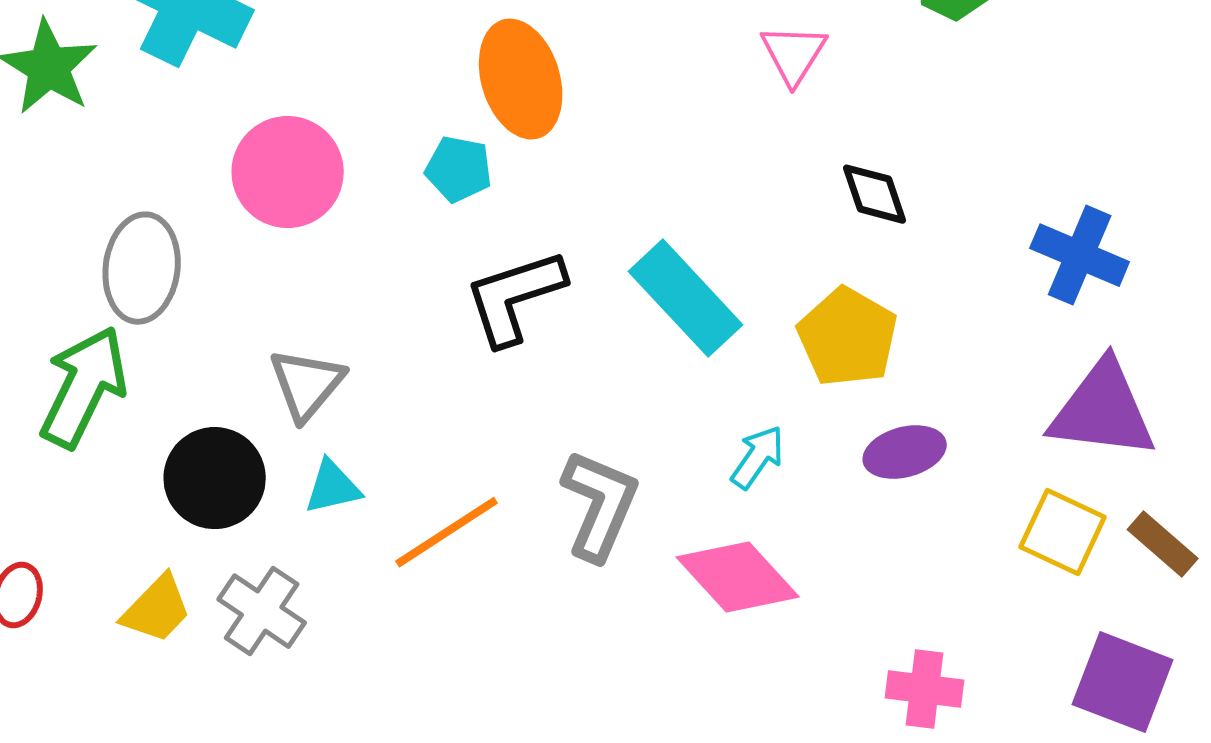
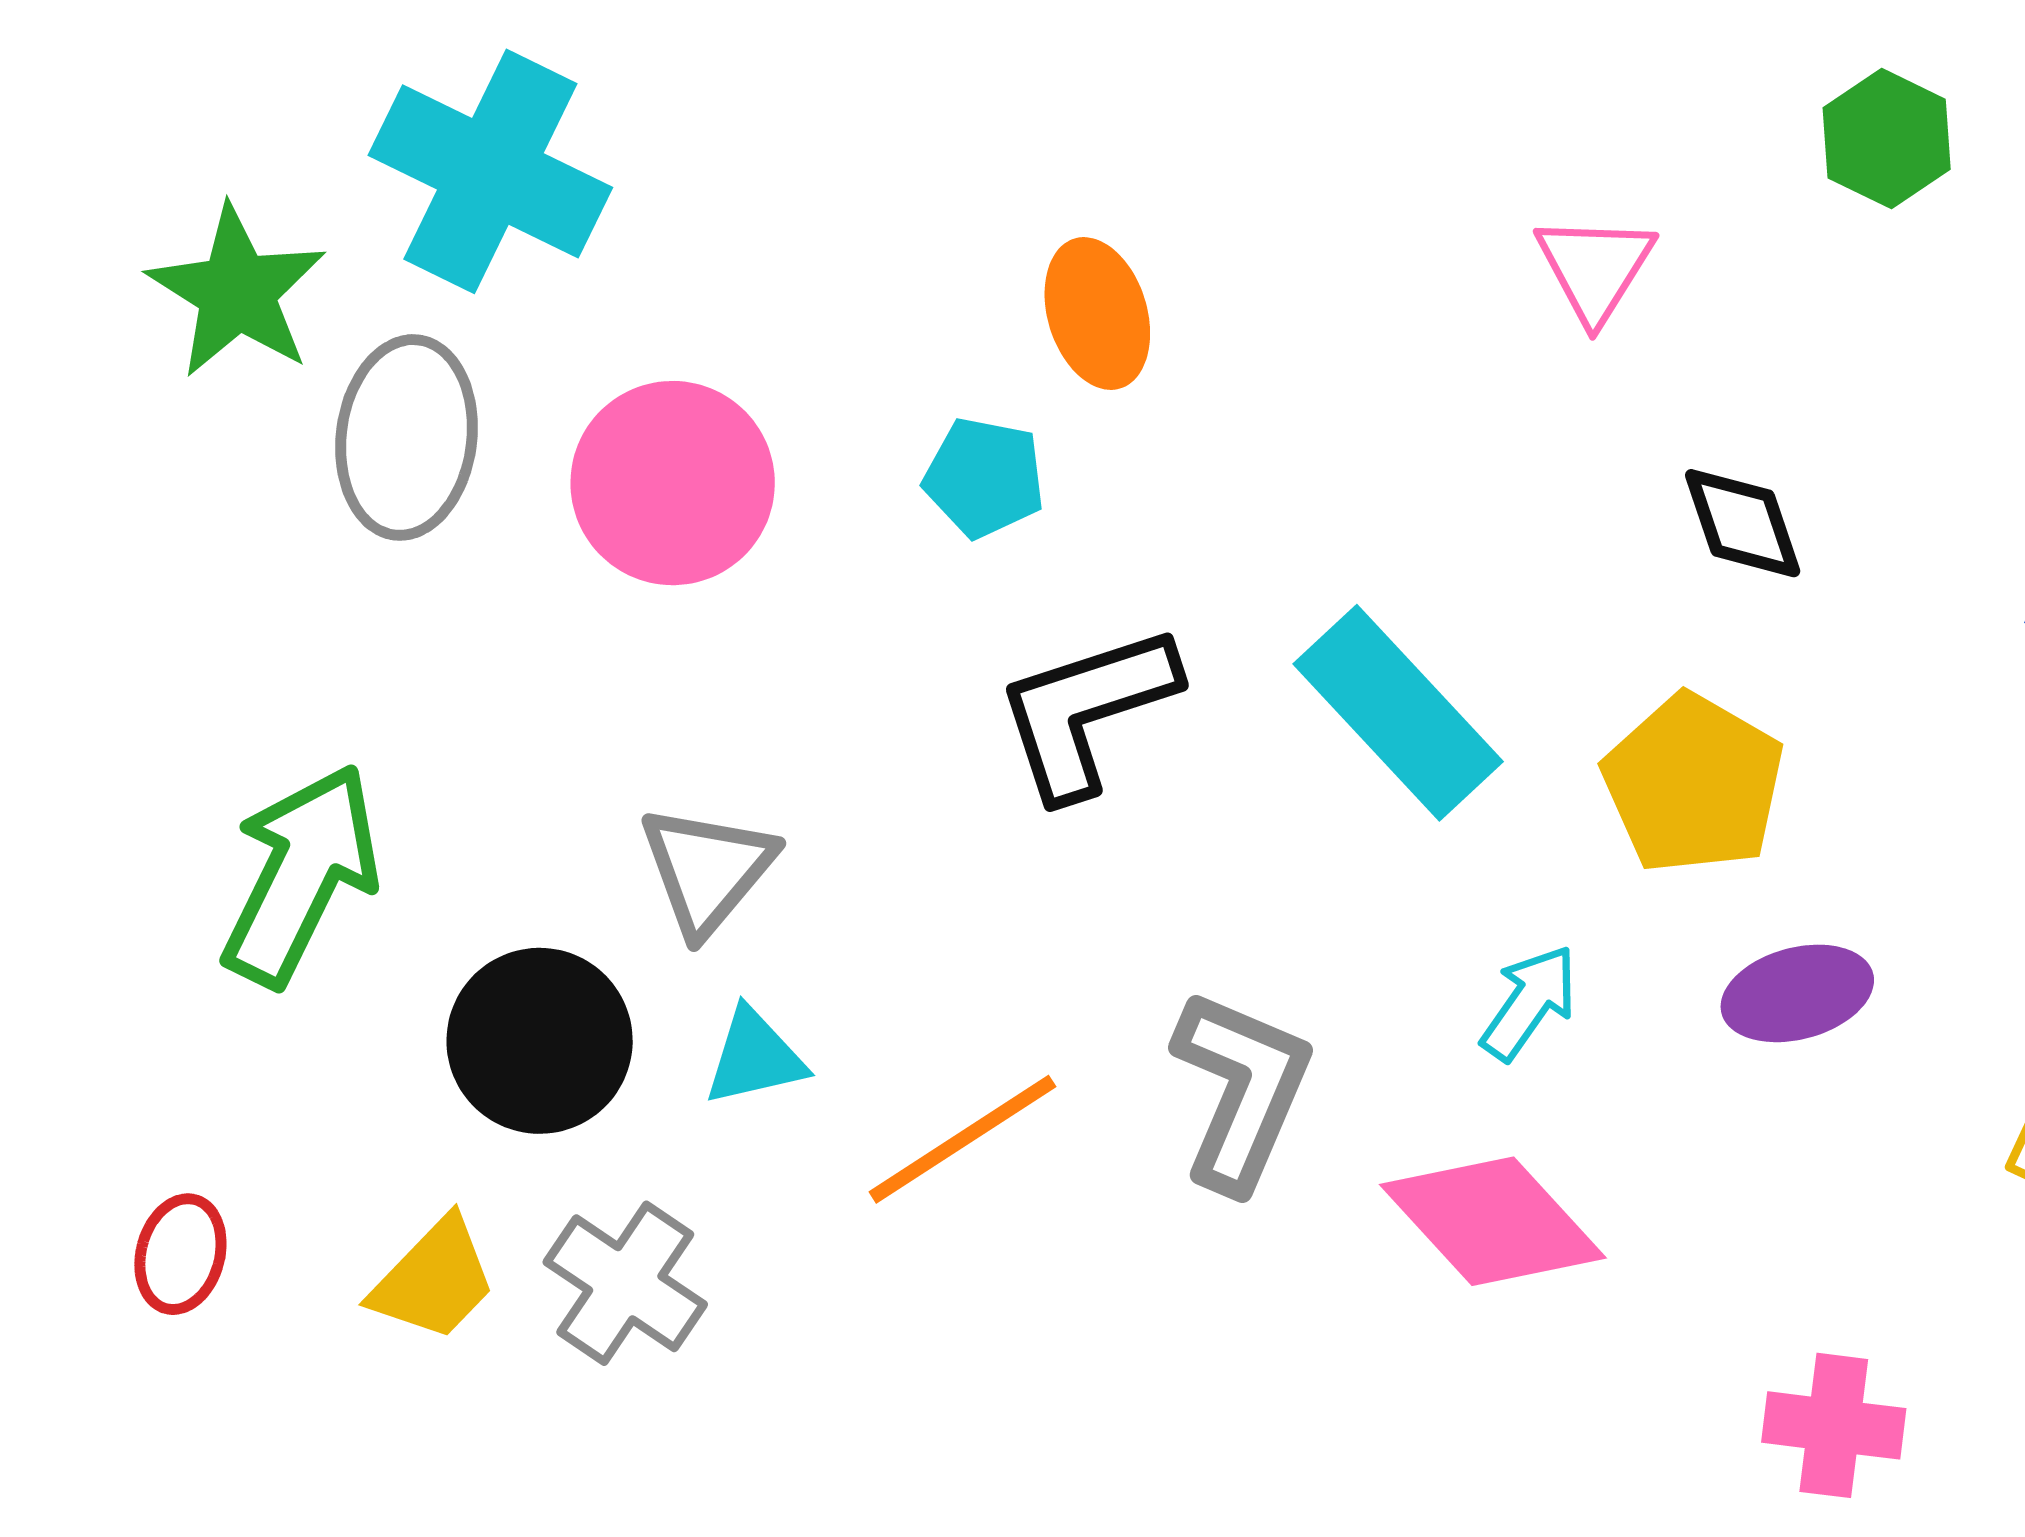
orange ellipse: (521, 79) -> (1097, 314), size x0.7
gray ellipse: (142, 268) -> (406, 437), moved

